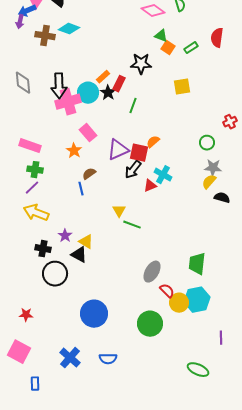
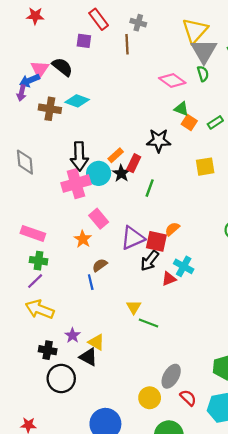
black arrow: (59, 86) -> (79, 156), moved
yellow circle: (179, 303) -> (150, 398), moved

